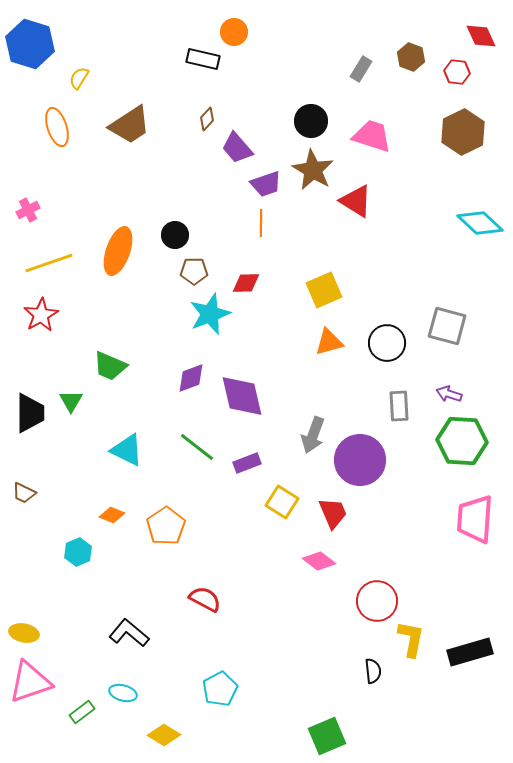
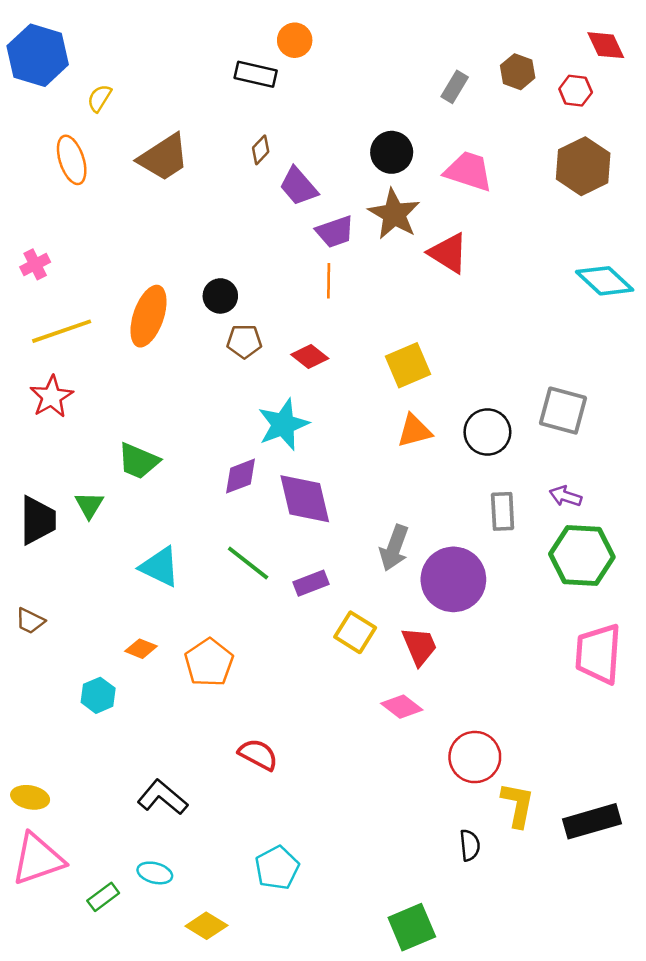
red diamond: (246, 283) -> (310, 356), turned 40
cyan star: (210, 314) -> (283, 424), moved

